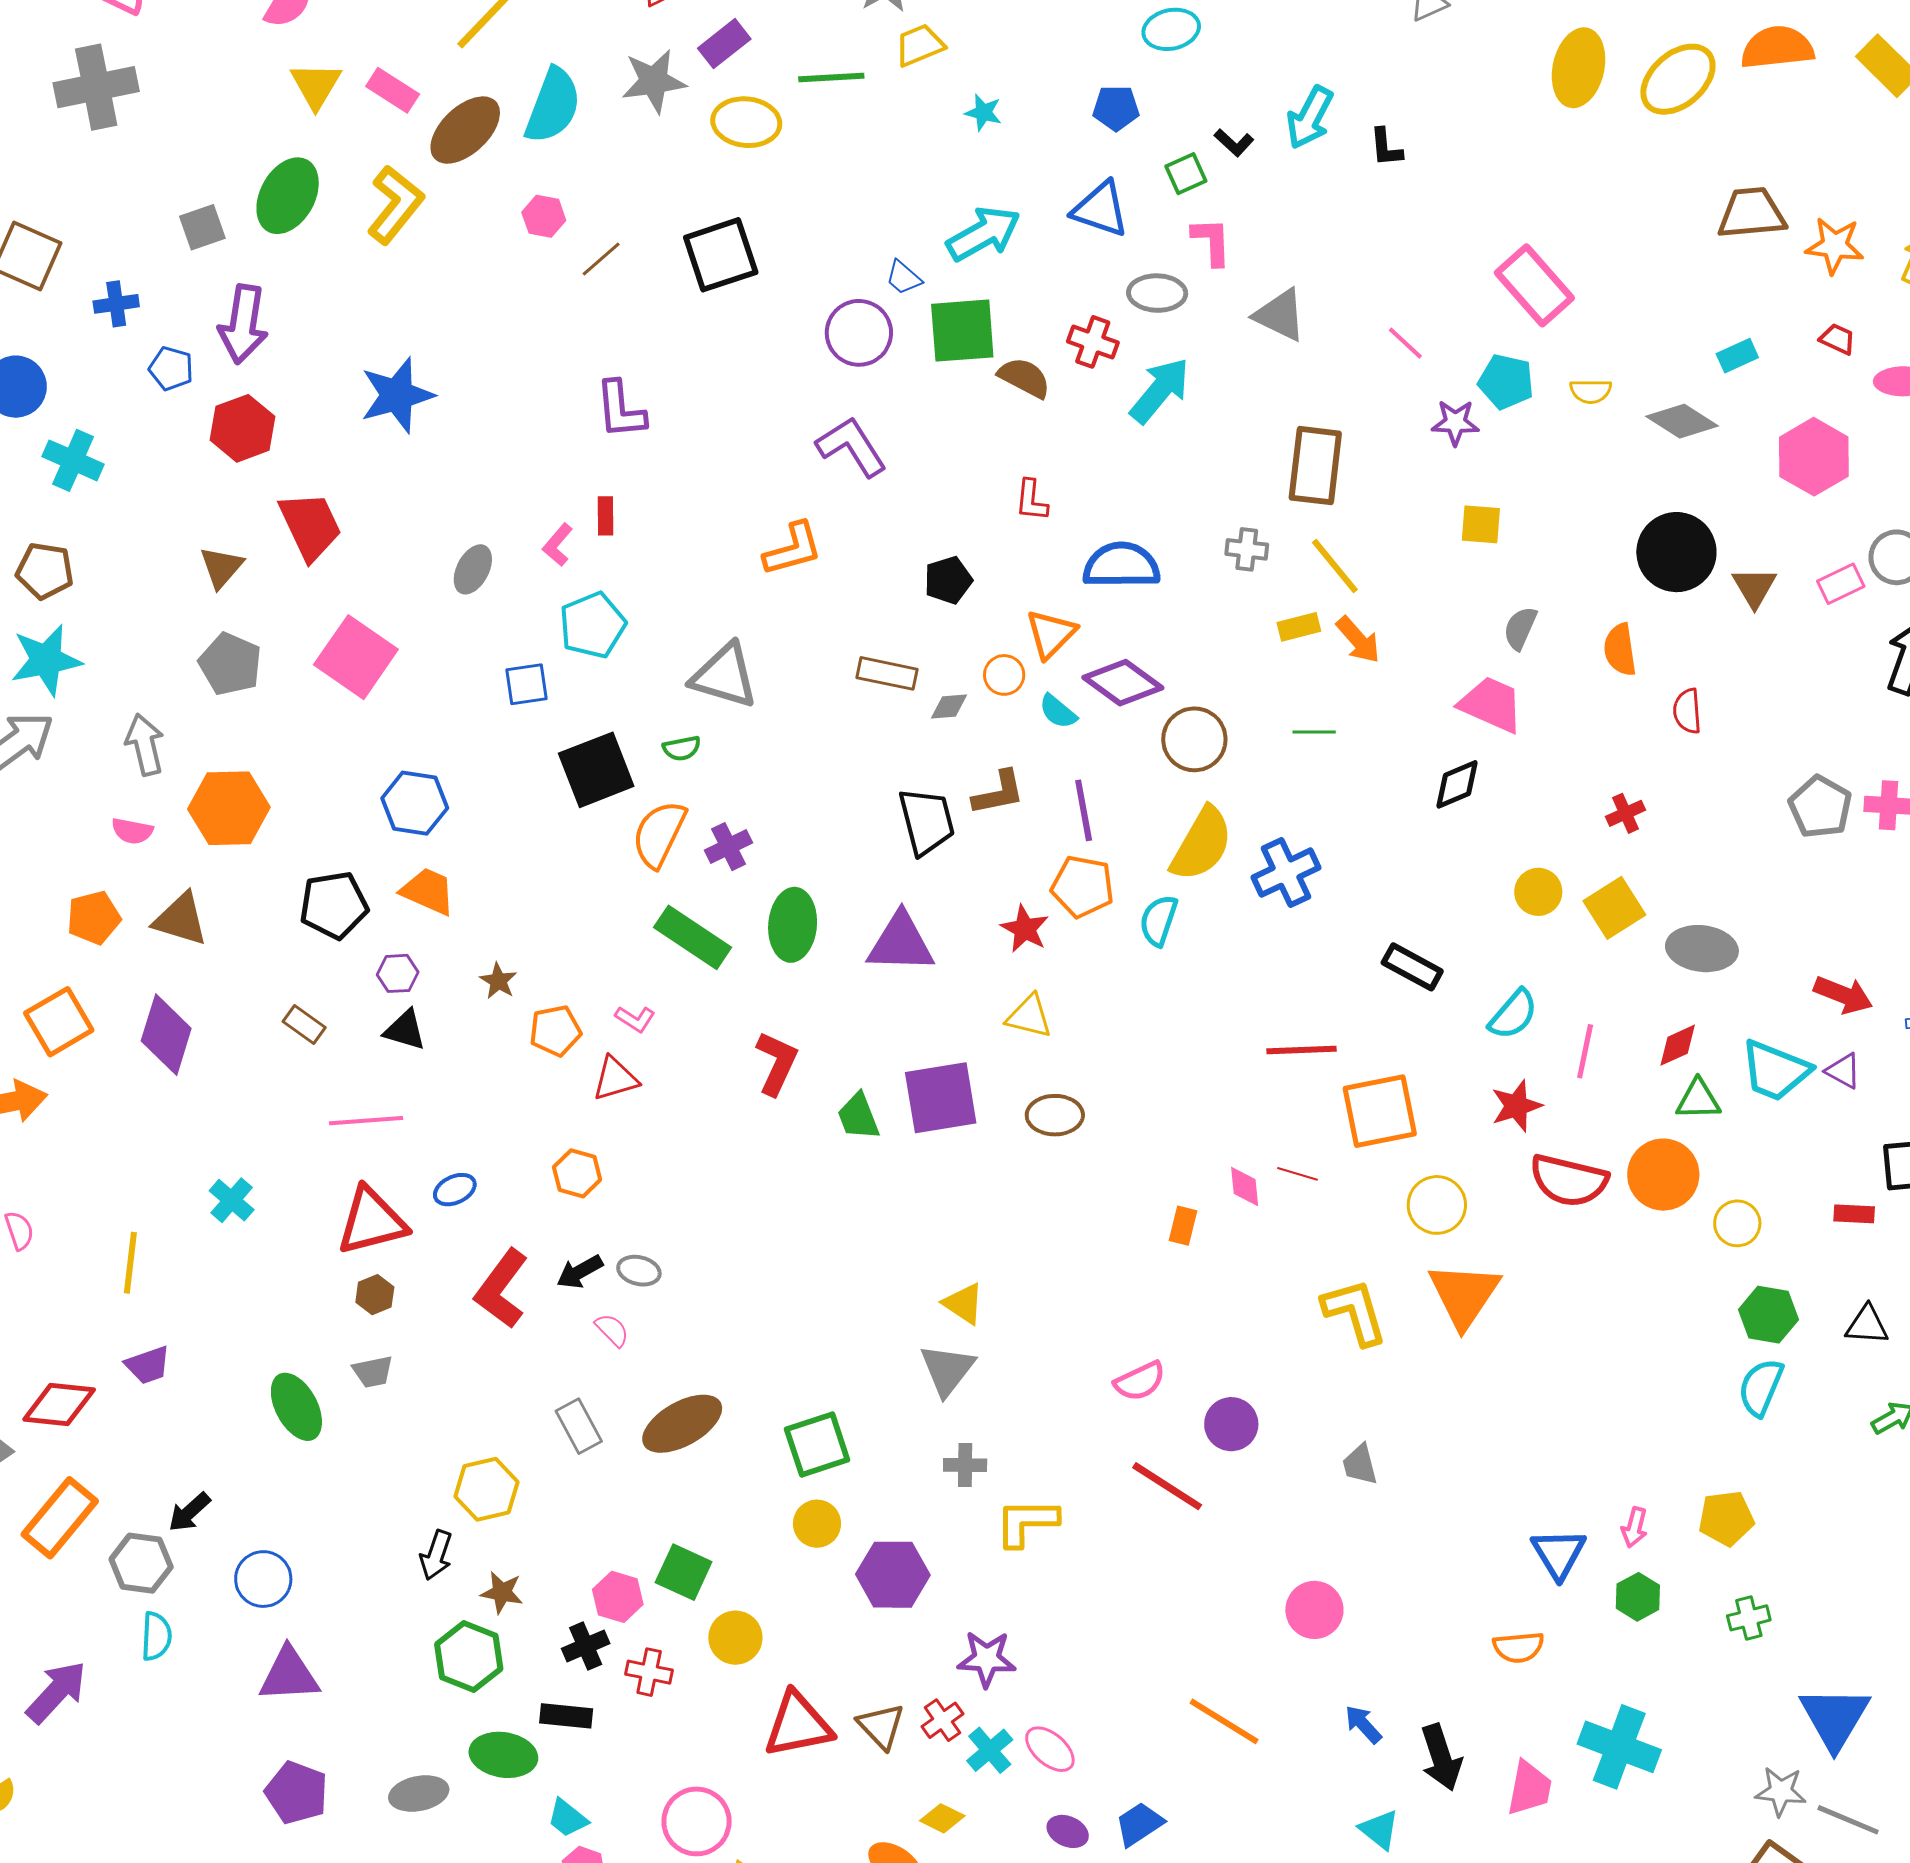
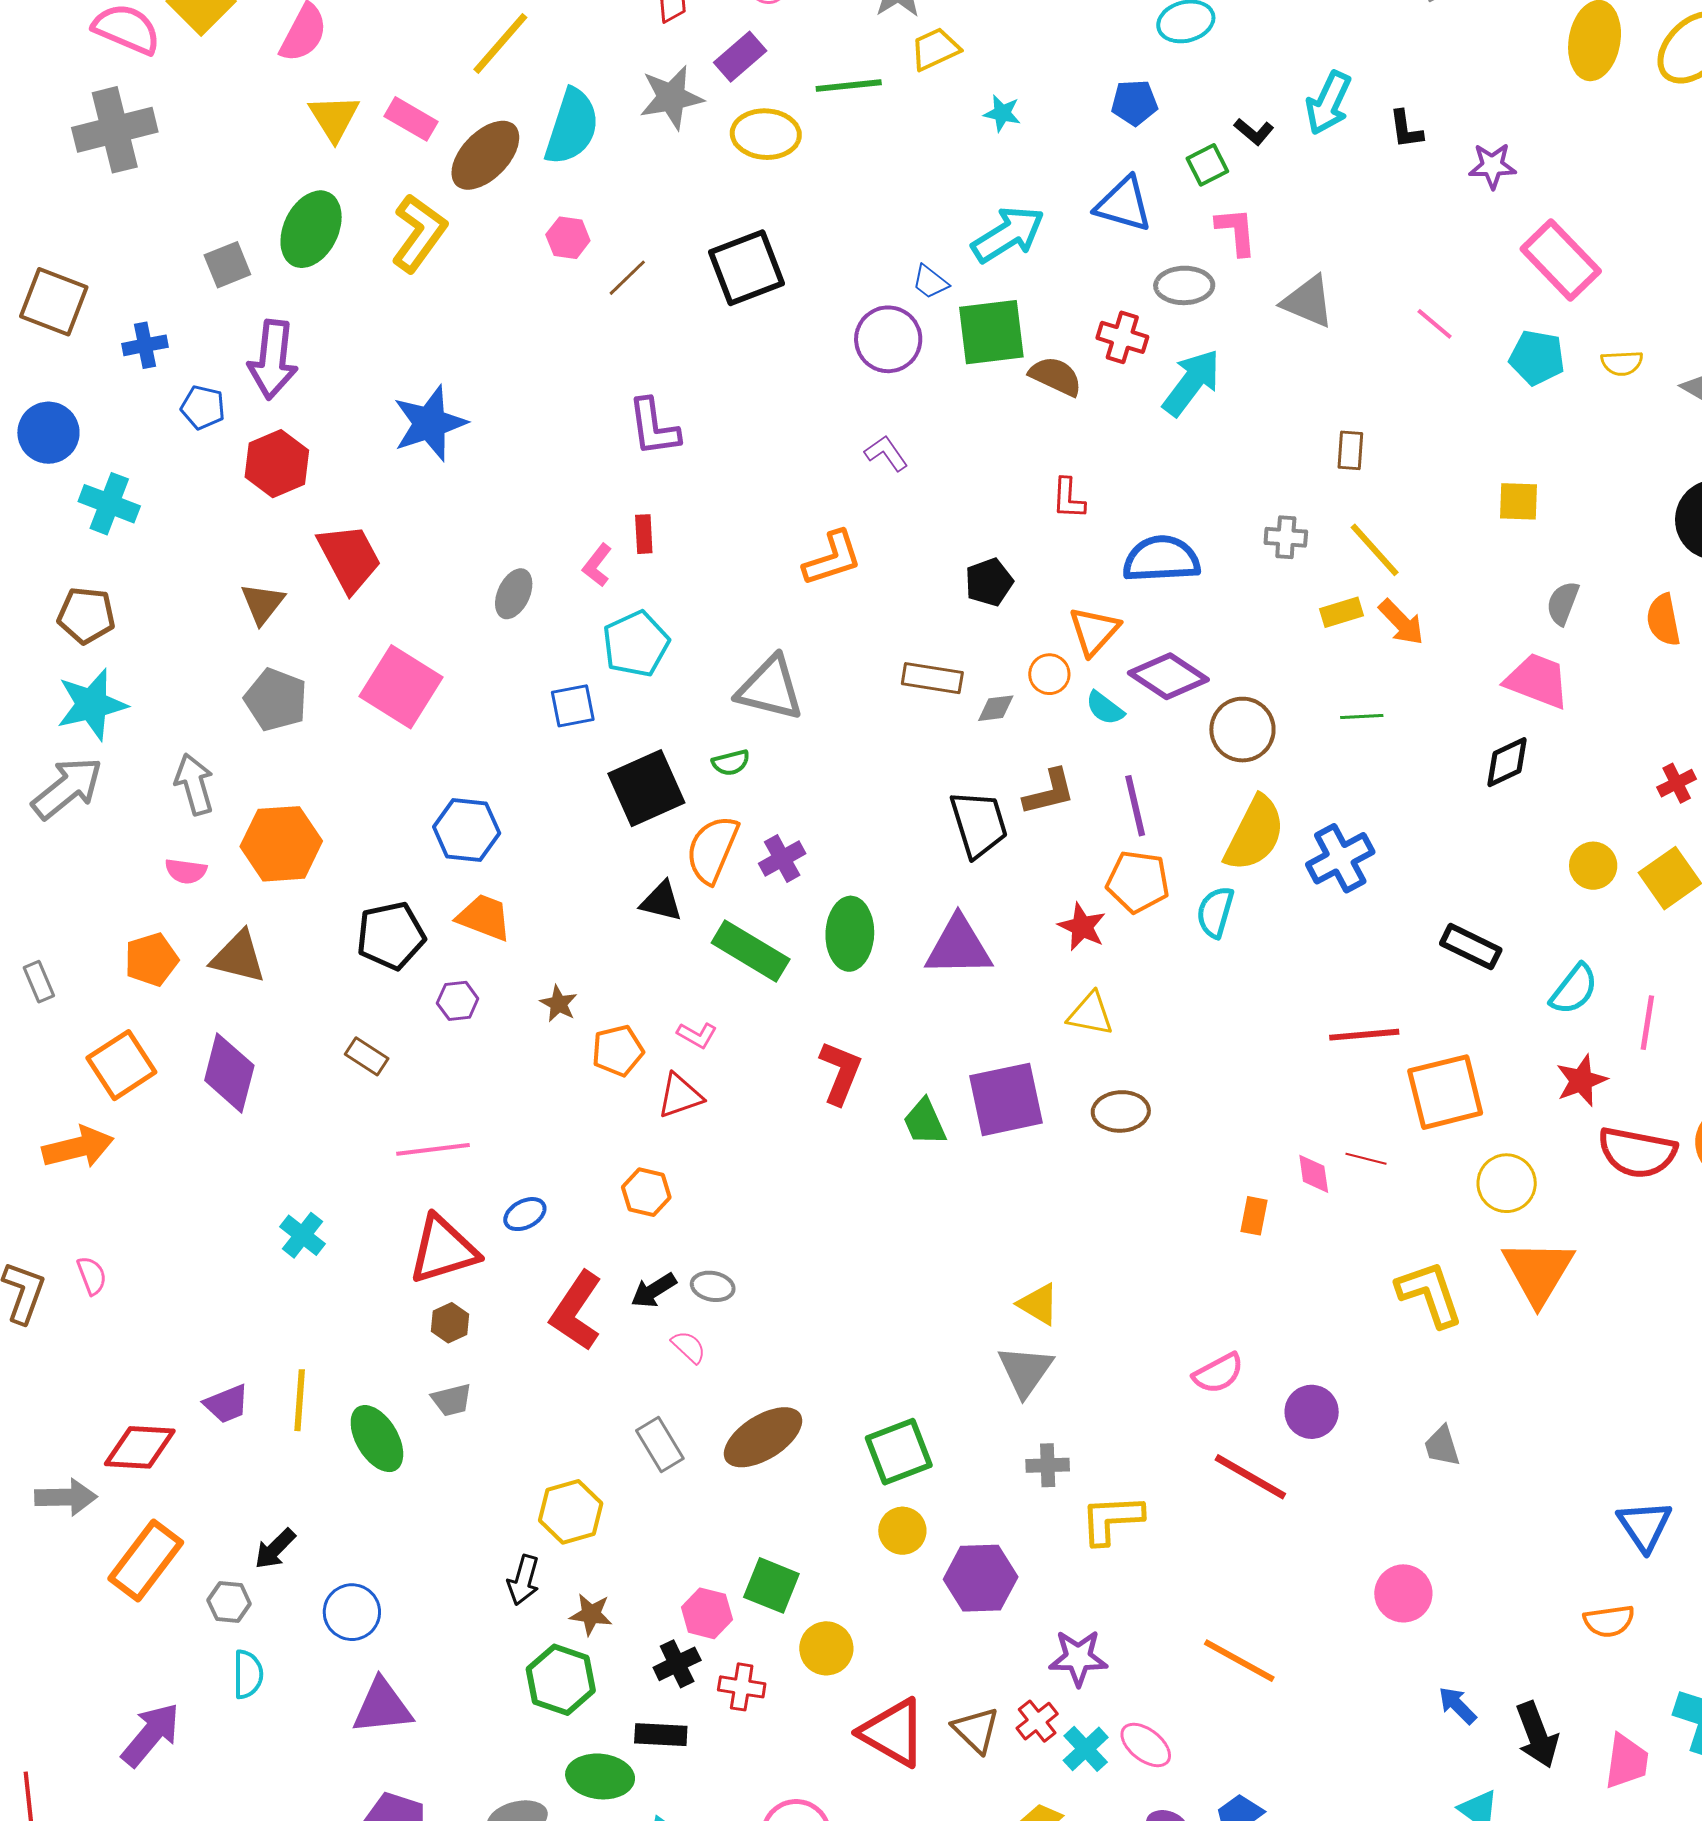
purple star: (1455, 423) -> (1492, 166), moved
purple L-shape: (852, 447) -> (886, 453), size x0.6
brown rectangle: (1315, 466) -> (1350, 450), size x0.5
black triangle: (405, 1030) -> (661, 901), moved
yellow line: (130, 1263) -> (300, 1400), moved
gray hexagon: (141, 1563) -> (229, 1602), size x0.7
orange line: (1224, 1721) -> (1239, 1661), moved
red triangle: (798, 1725) -> (893, 1733), turned 44

